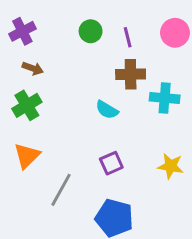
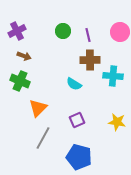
green cross: (27, 105) -> (20, 81), turned -36
orange triangle: (27, 156) -> (38, 108), moved

